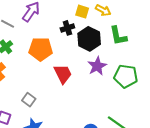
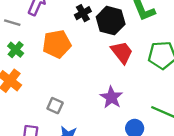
purple star: (97, 66) -> (111, 97), moved
red trapezoid: (63, 74) -> (122, 52), moved

